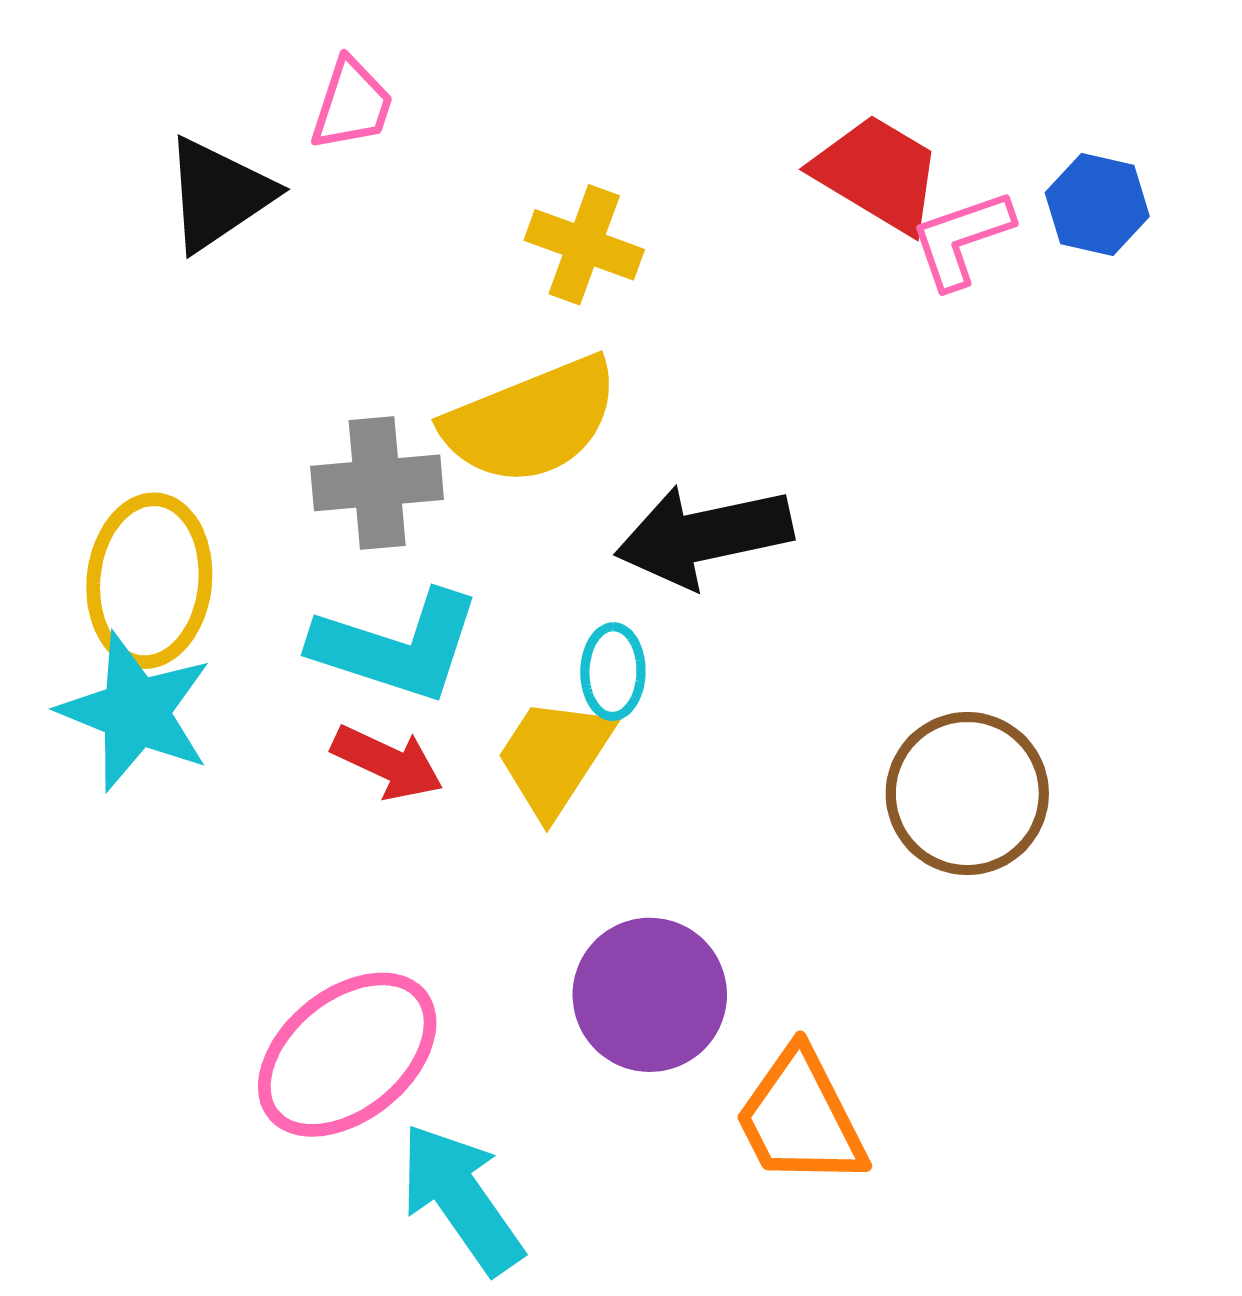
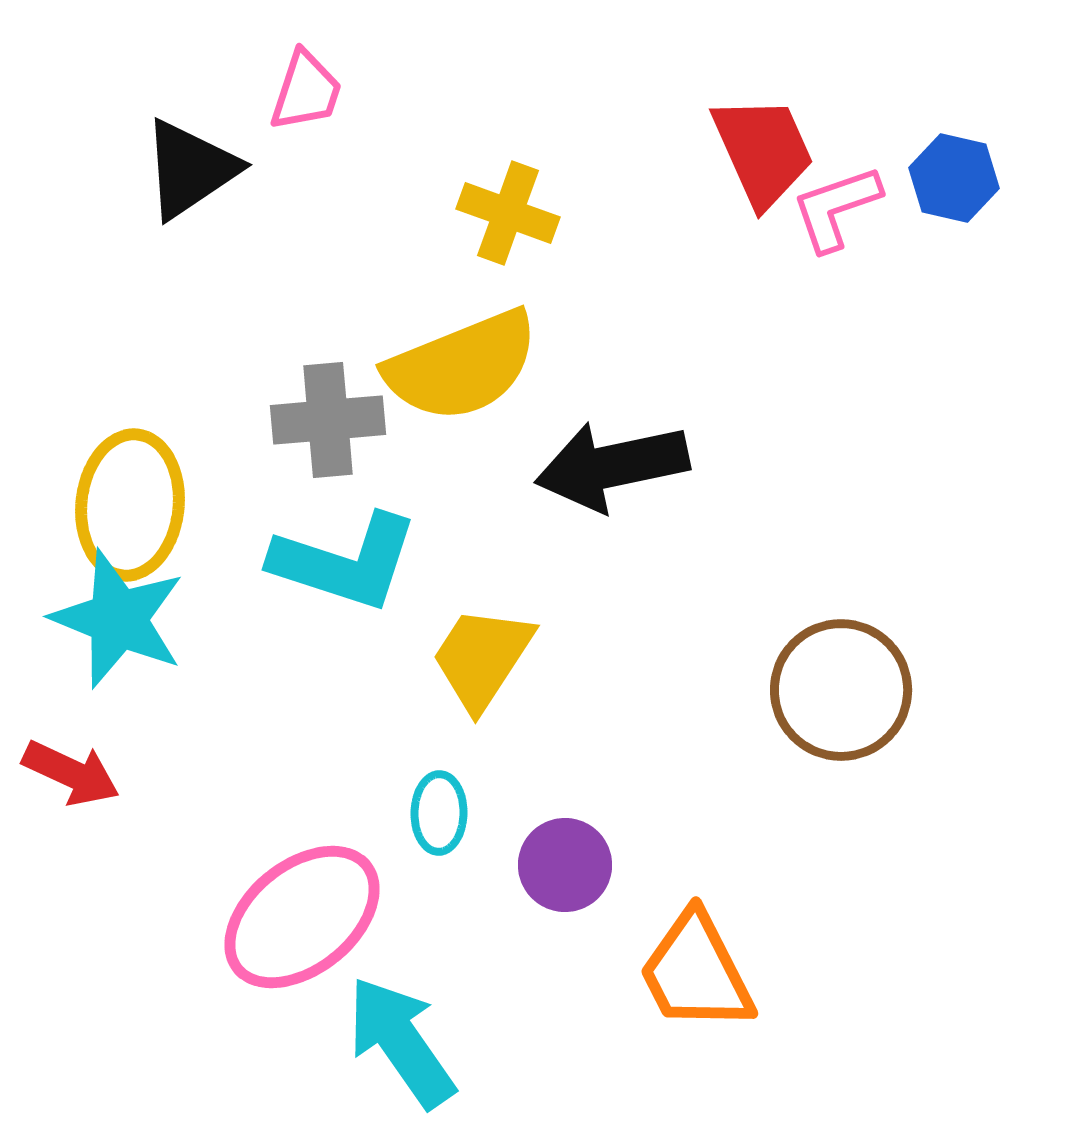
red trapezoid: (878, 173) -> (763, 151), turned 35
cyan ellipse: (613, 672) -> (439, 813), moved
red arrow: (387, 762) -> (71, 773), moved
purple circle: (650, 995) -> (565, 865), size x0.7

